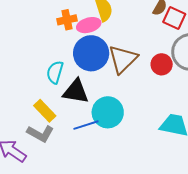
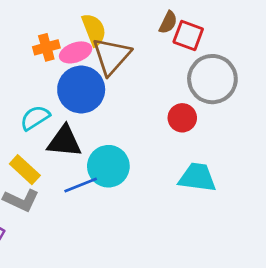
brown triangle: (123, 59) -> (111, 56), moved
red circle: (162, 64) -> (182, 118), moved
cyan semicircle: (55, 72) -> (35, 118), turned 45

